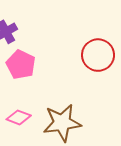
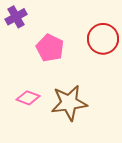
pink pentagon: (21, 65) -> (50, 48), moved

